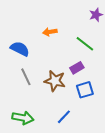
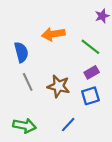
orange arrow: (50, 32) -> (53, 34), size x1.5
blue semicircle: (20, 49) -> (21, 52), turned 48
purple rectangle: (77, 68) -> (92, 72), moved

